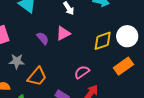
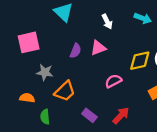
purple semicircle: (43, 38) -> (76, 51), turned 56
pink semicircle: (82, 72) -> (113, 81), moved

